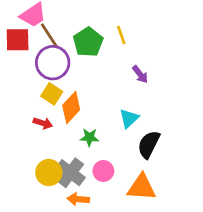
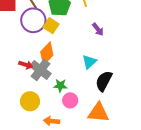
yellow square: (52, 94) -> (51, 26), moved
green star: (89, 137) -> (60, 86), moved
gray cross: (71, 173) -> (40, 70), moved

